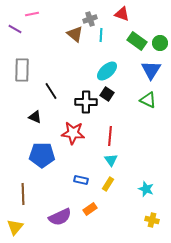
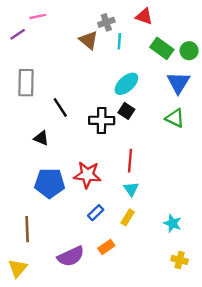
purple line: (15, 29) -> (18, 34), turned -64
red star: (73, 133) -> (87, 175), moved
blue rectangle: (81, 180) -> (96, 213), turned -56

